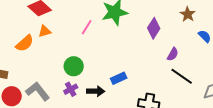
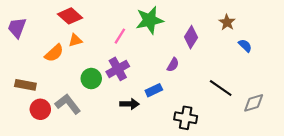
purple semicircle: (173, 54) -> (173, 65), moved
green circle: (74, 66) -> (91, 79), moved
purple cross: (71, 89) -> (118, 69), moved, size x1.5

